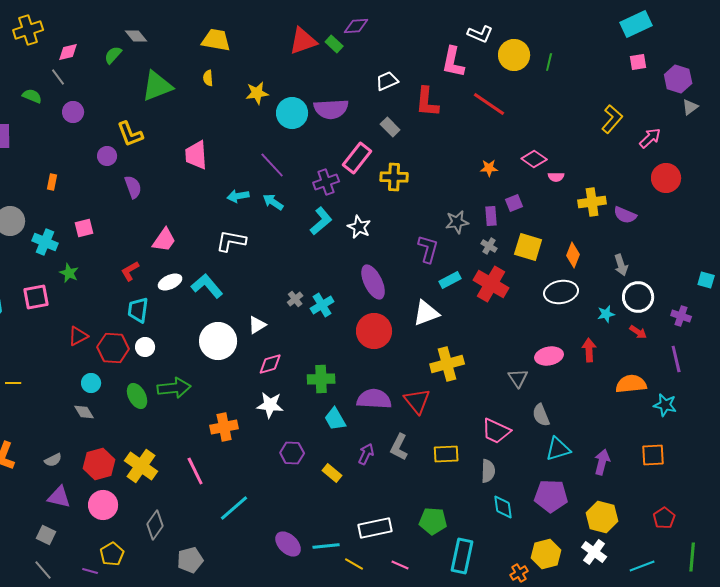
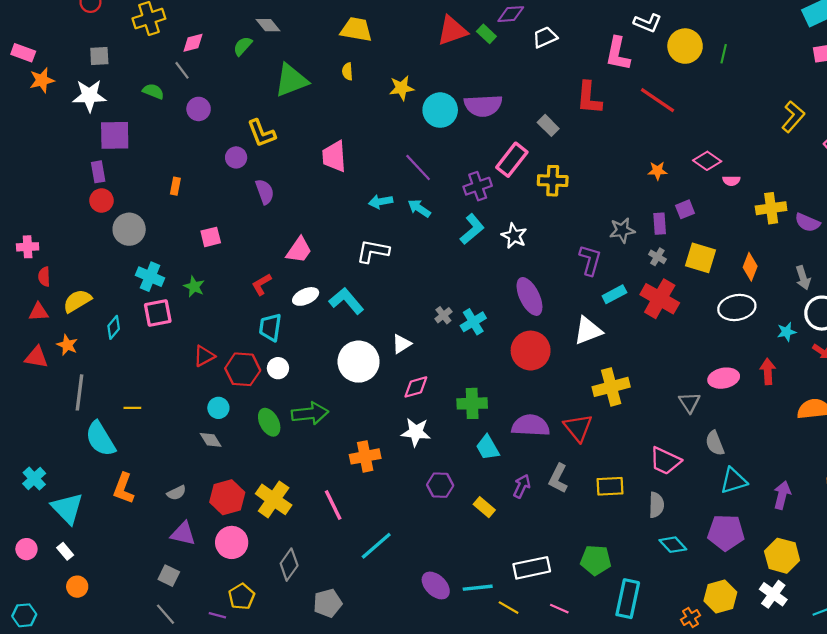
white trapezoid: (387, 81) -> (545, 37), moved
cyan cross: (45, 242) -> (150, 277), moved
cyan diamond: (503, 507) -> (673, 545), turned -35

